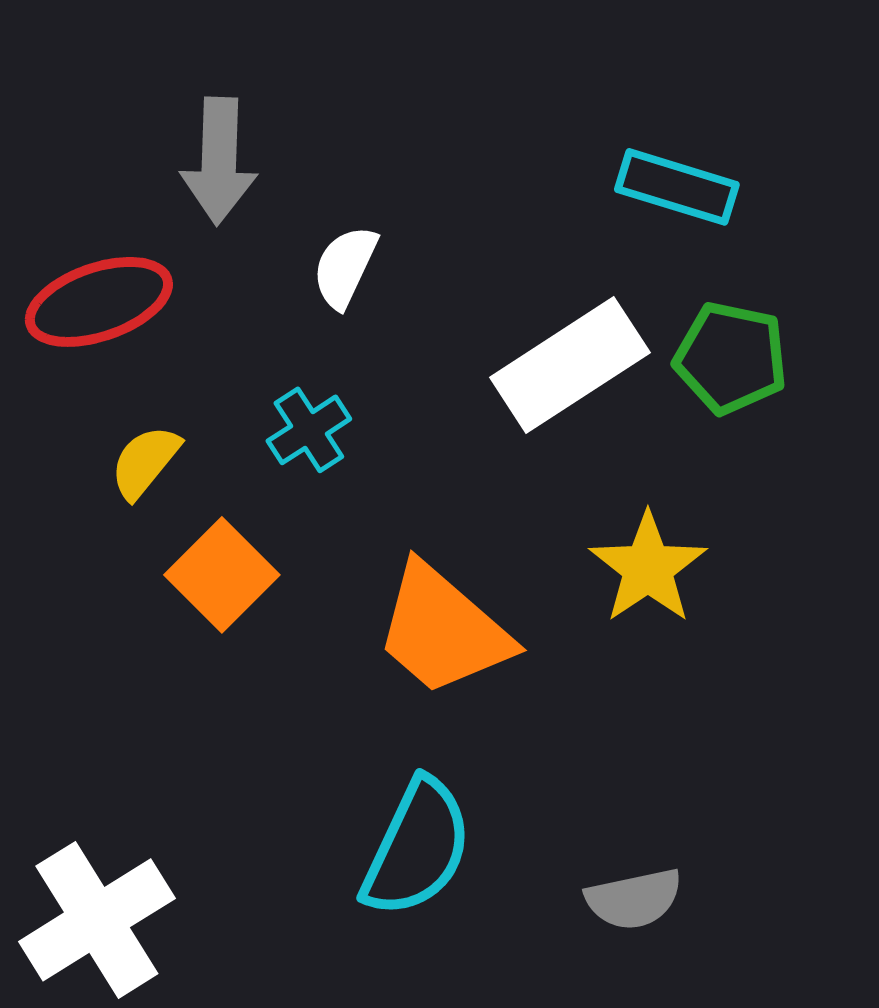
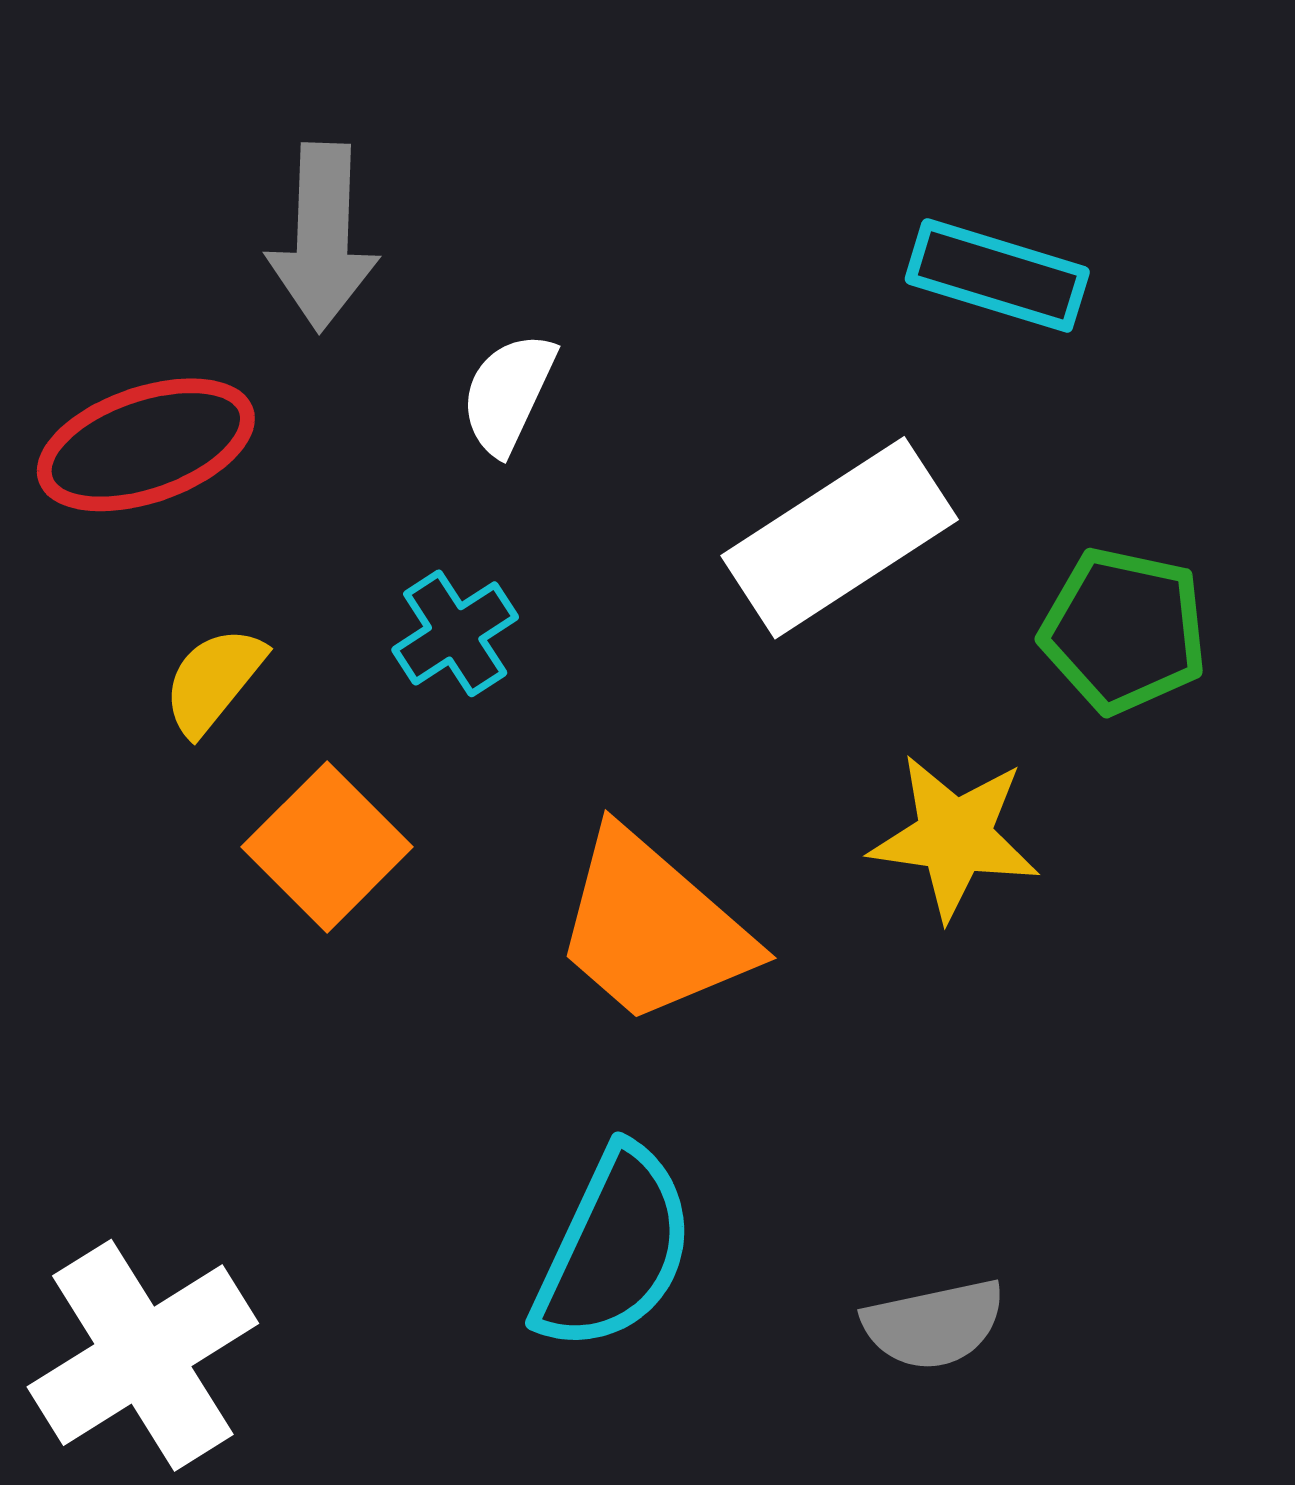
green pentagon: (731, 358) -> (1124, 630), moved
yellow star: (648, 568) -> (955, 837), turned -30

